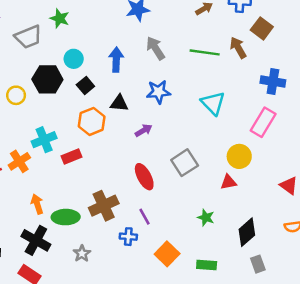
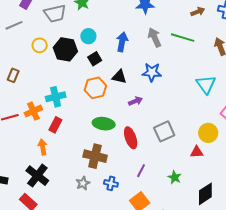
green line: (205, 52) -> (183, 38), moved
yellow circle: (16, 95) -> (40, 45), moved
cyan triangle: (213, 103) -> (206, 85), moved
red rectangle: (72, 157) -> (55, 125), moved, turned -49
brown cross: (104, 206) -> (95, 156), turned 30
green ellipse: (66, 217) -> (104, 124), moved
purple line: (144, 217) -> (141, 171), moved, turned 48
gray star: (82, 253) -> (83, 183), moved

